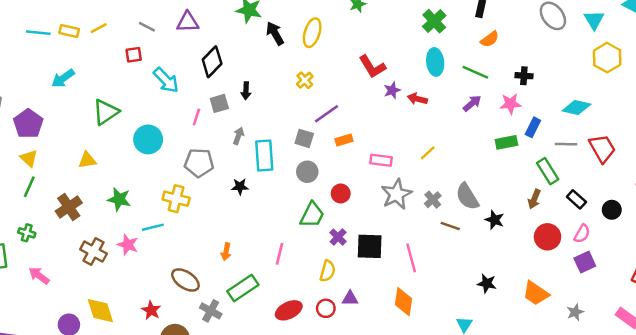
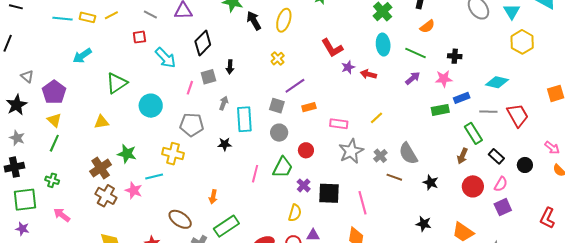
blue rectangle: (533, 127) -> (462, 98), turned 42
brown cross: (69, 207) -> (101, 168), moved
black star: (495, 220) -> (431, 182), moved
pink line: (279, 254) -> (255, 174), moved

